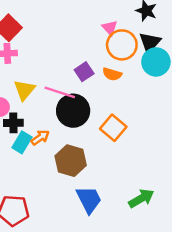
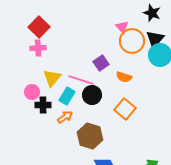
orange semicircle: (112, 74) -> (124, 77), moved
black circle: (73, 111) -> (92, 95), size x0.7
cyan rectangle: (22, 142) -> (67, 96), moved

